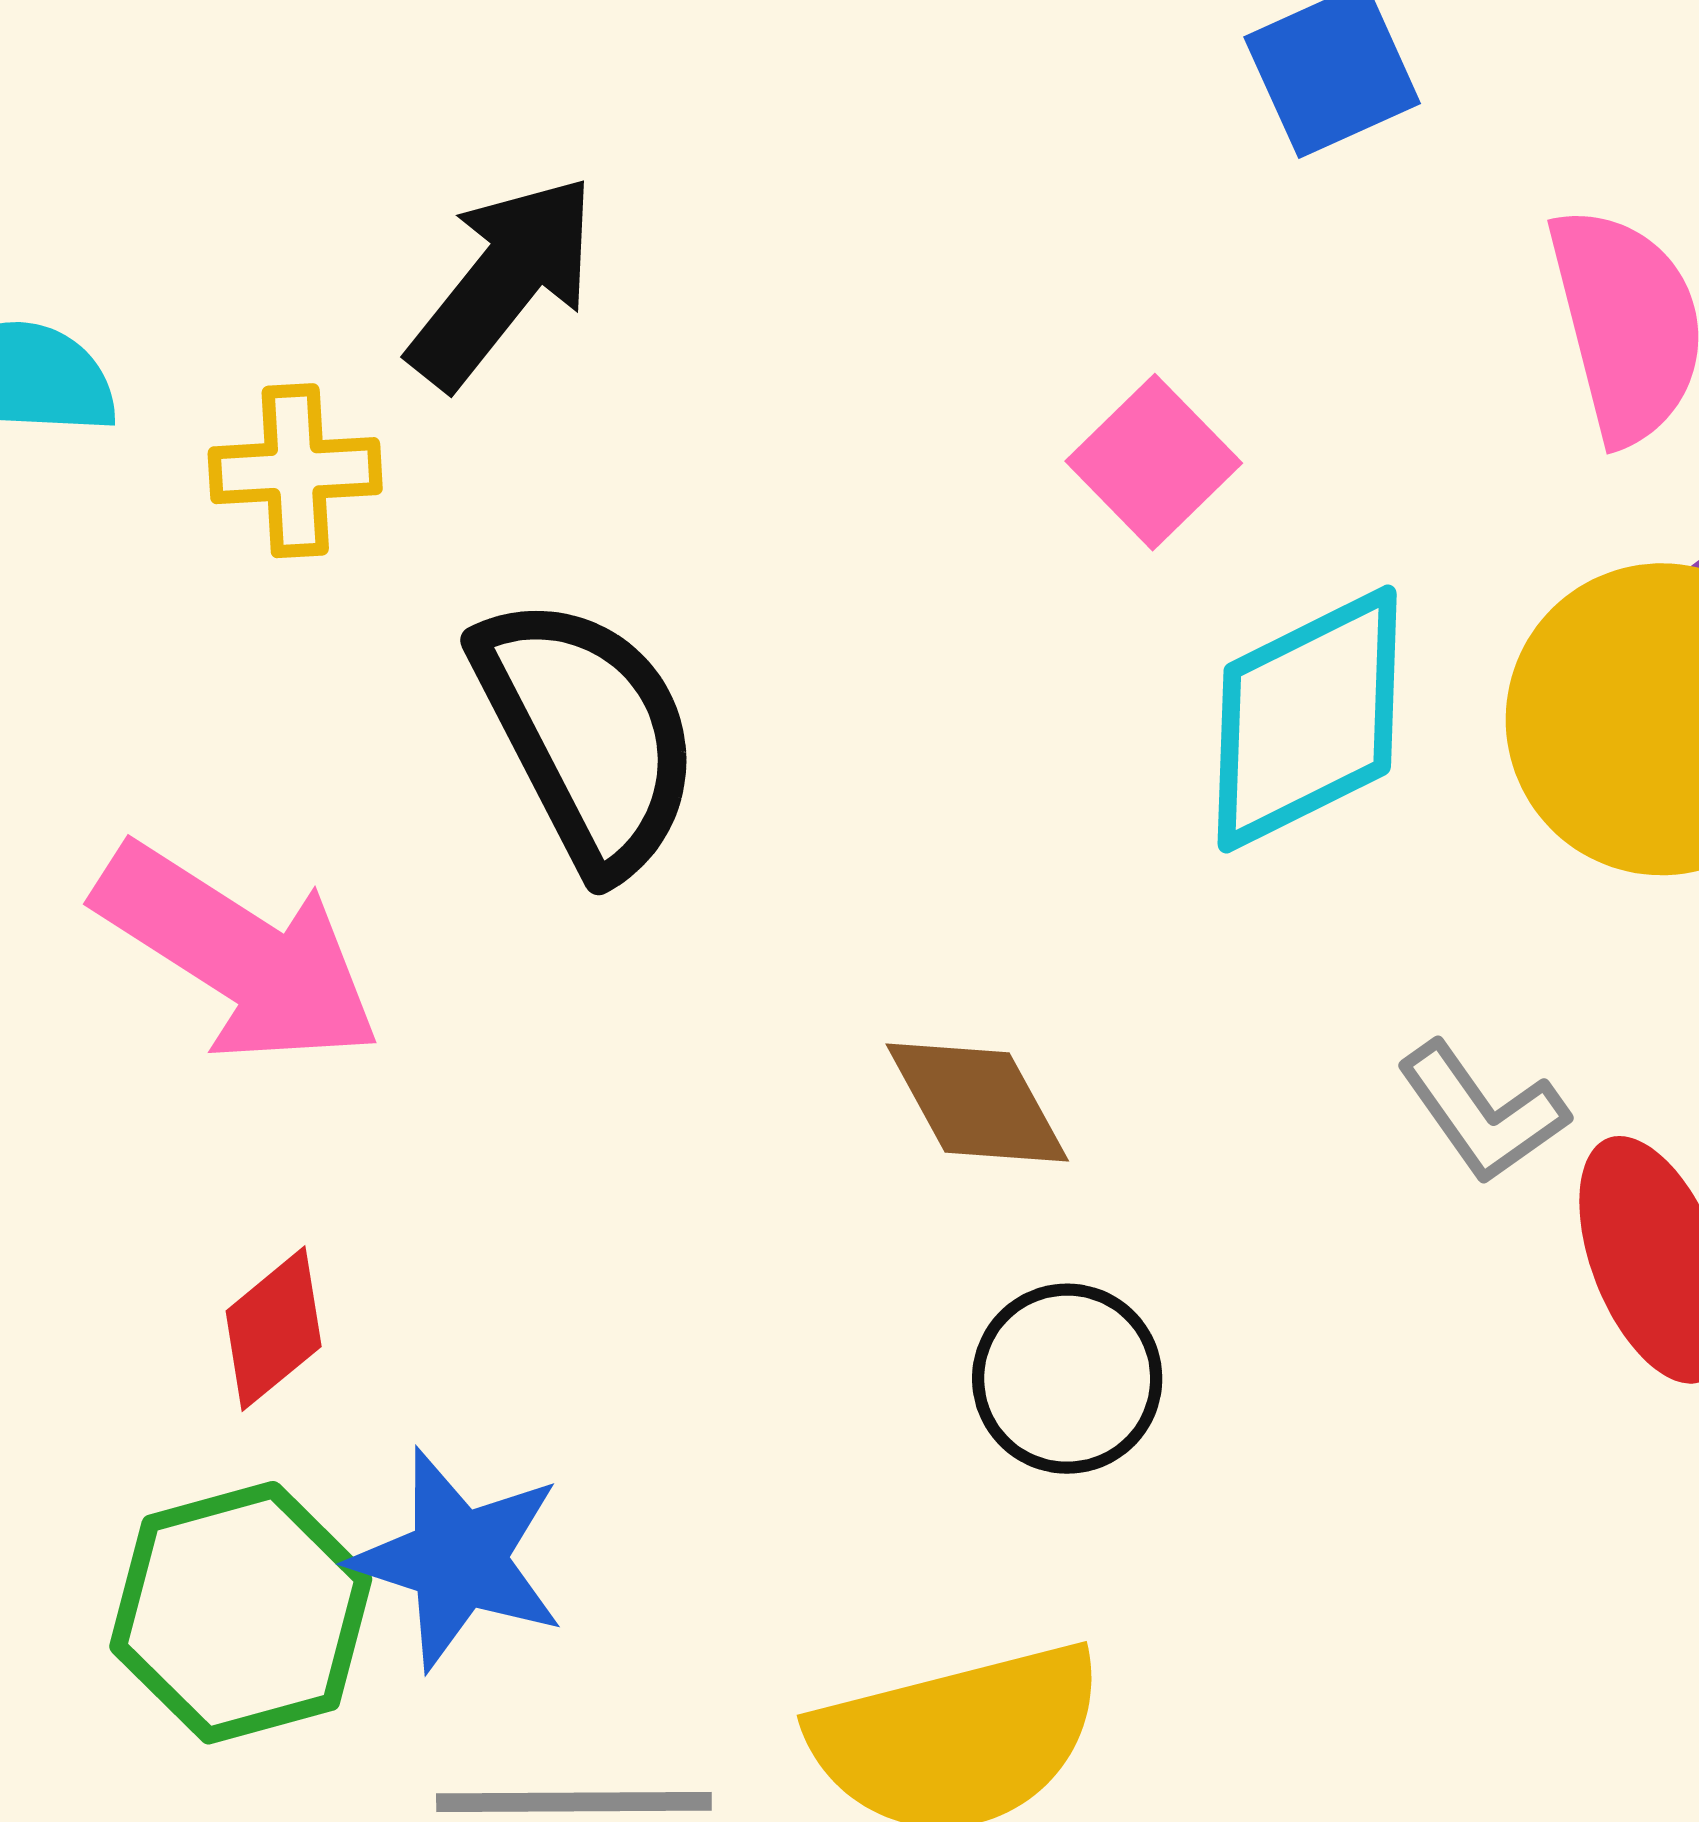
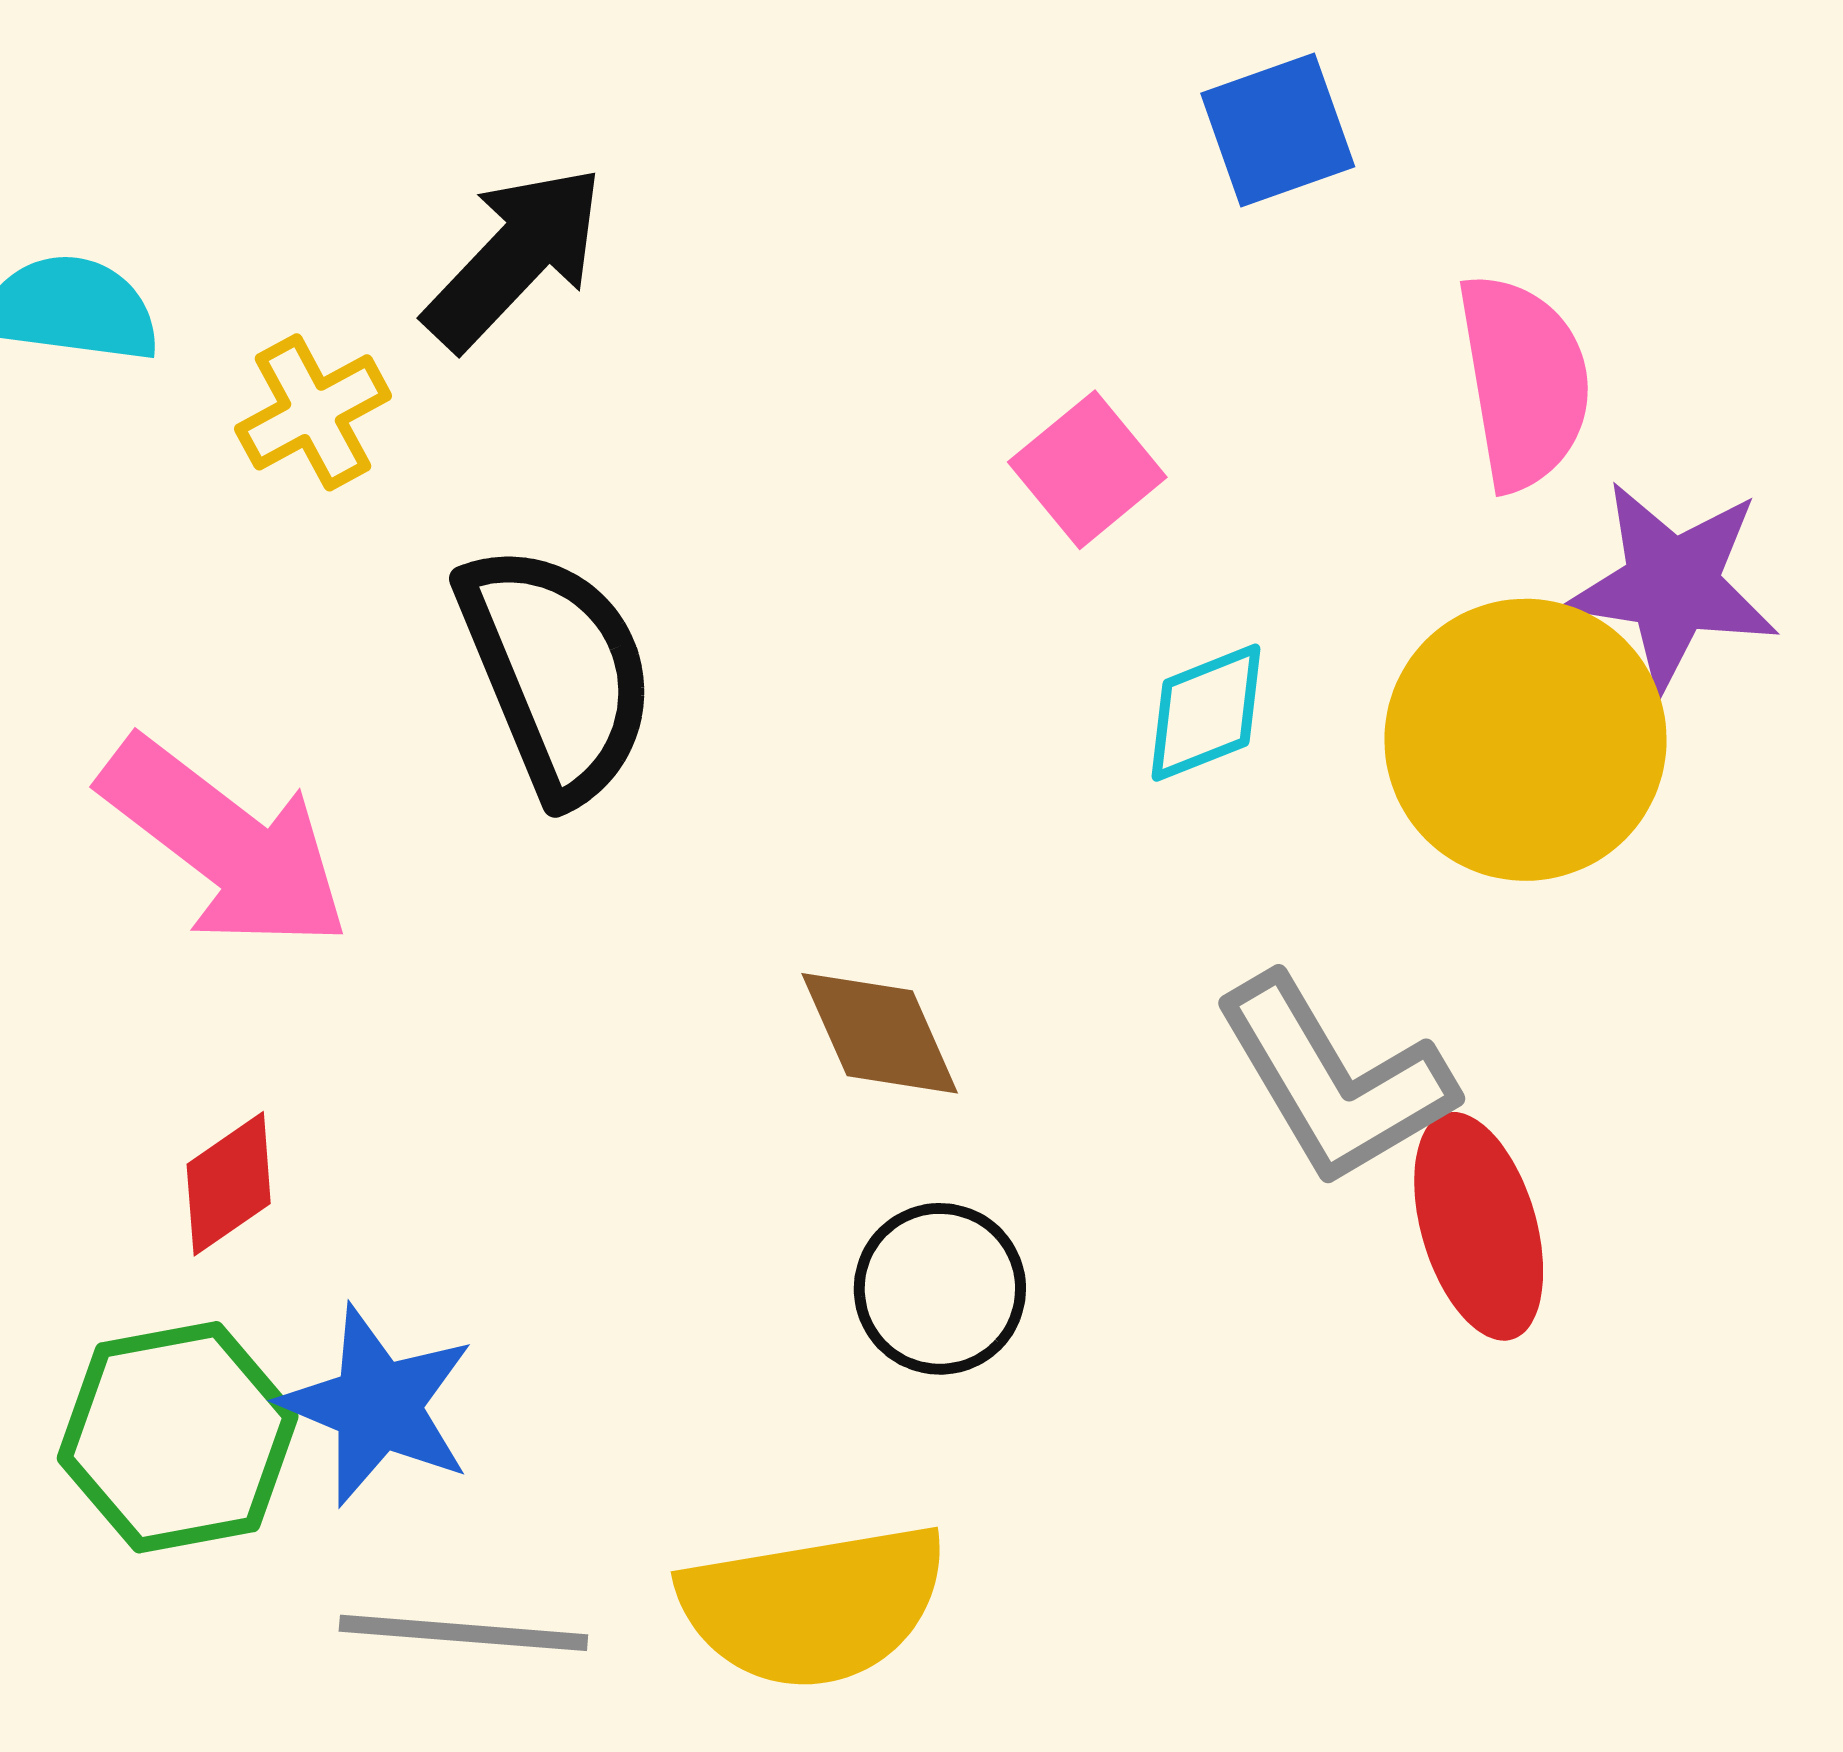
yellow cross: (295, 471) -> (313, 412), turned -30
cyan diamond: (1307, 719) -> (1206, 713), size x0.6
gray L-shape: (1482, 1112) -> (1334, 1080), size x1.6

